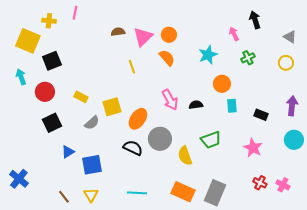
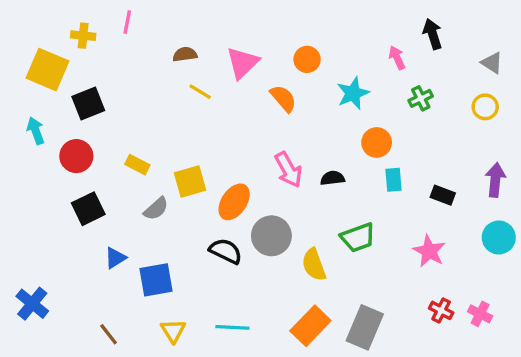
brown semicircle: (118, 32) -> (185, 54), moved
orange circle: (169, 35) -> (307, 59), moved
yellow line: (132, 67) -> (200, 92), moved, turned -40
orange rectangle: (183, 192) -> (310, 326), turned -70
yellow triangle: (91, 195) -> (173, 331), moved

